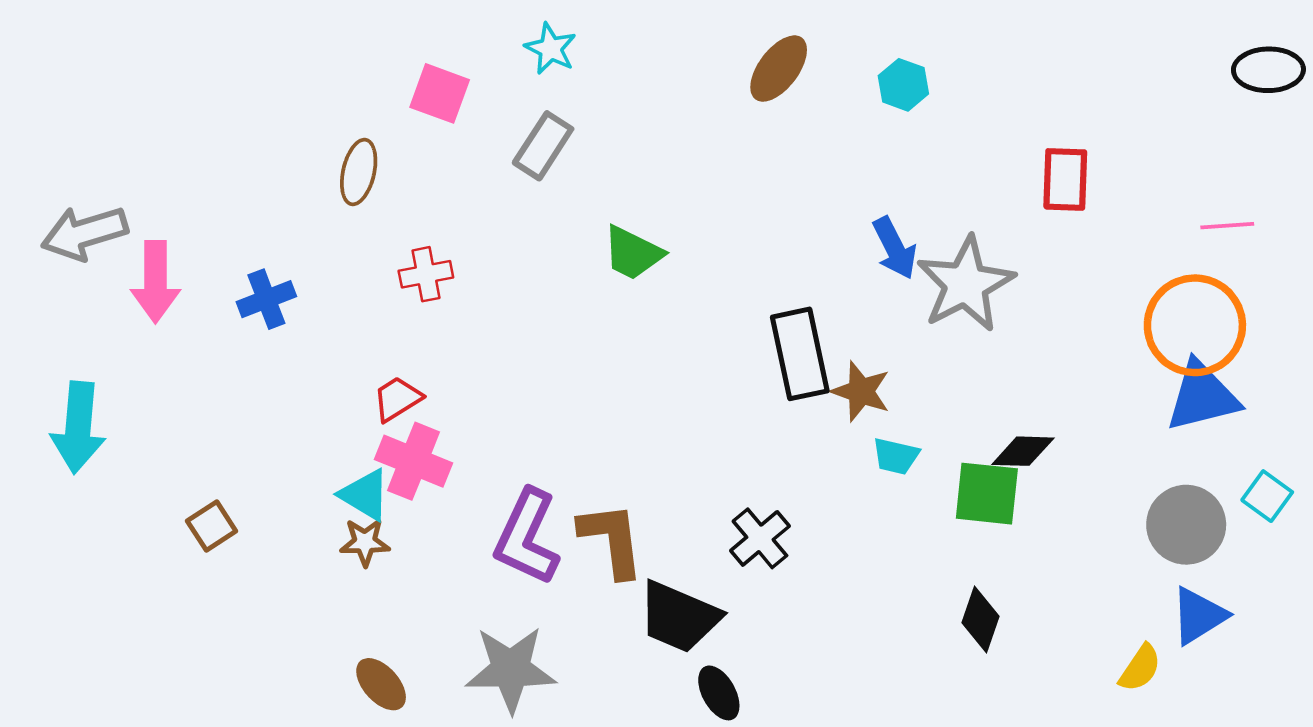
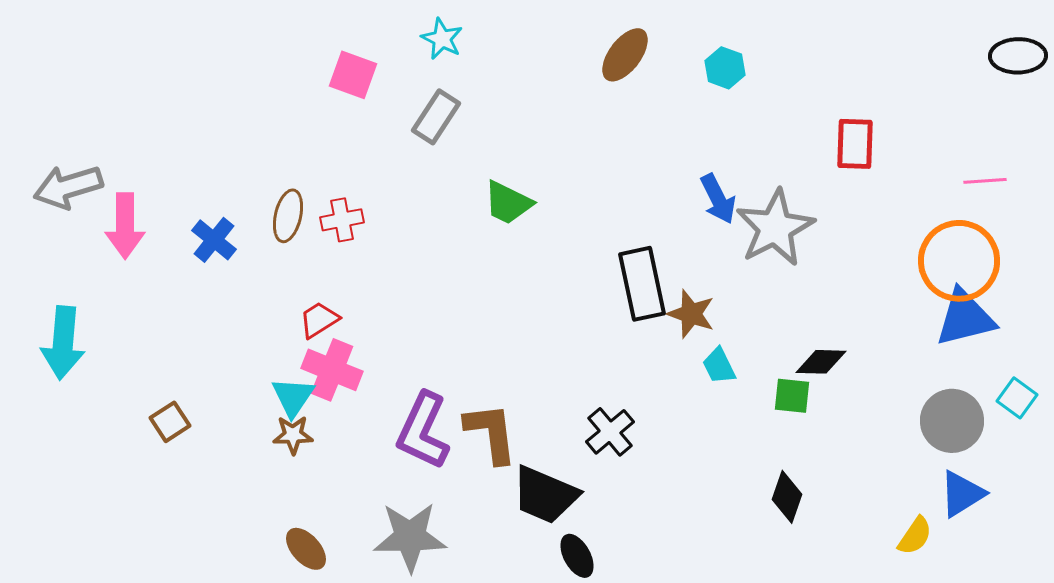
brown ellipse: (359, 172) -> (288, 216), moved
blue cross: (266, 299) -> (214, 240), turned -30
cyan trapezoid: (896, 456) -> (719, 366), turned 51
green square: (987, 494) -> (792, 396), size x0.7
cyan triangle: (365, 495) -> (293, 397), turned 33

